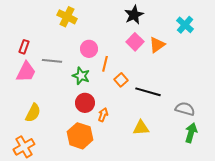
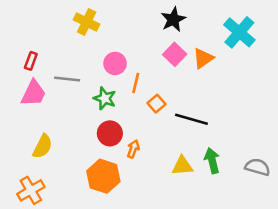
cyan cross: (185, 25) -> (239, 32), size x1.4
gray semicircle: (185, 109) -> (258, 167), moved
green arrow: (191, 133) -> (212, 161), moved, turned -30

